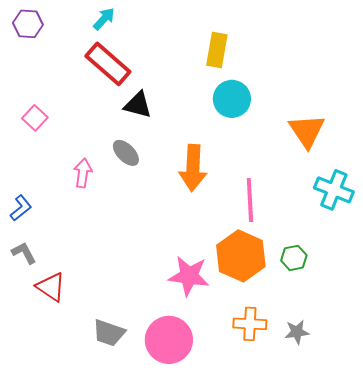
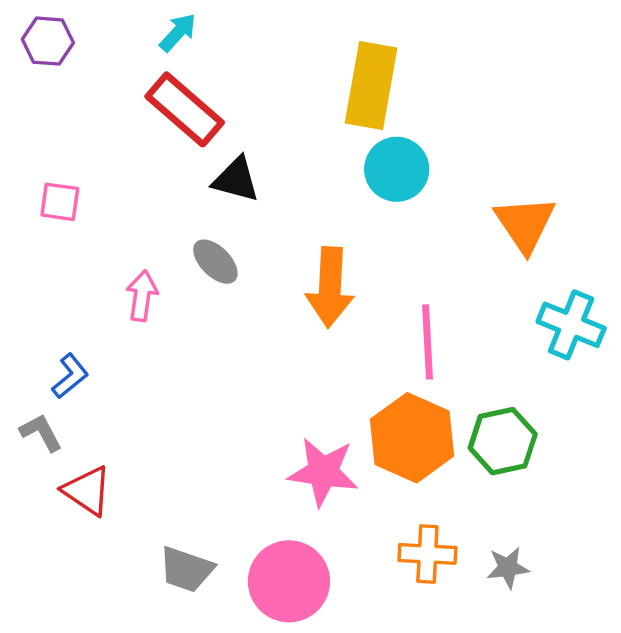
yellow rectangle: (217, 50) -> (371, 85), size x1.4
pink square: (35, 118) -> (60, 202), turned -35
blue L-shape: (21, 208) -> (70, 376), moved
green hexagon: (294, 258) -> (503, 441), size x1.5

